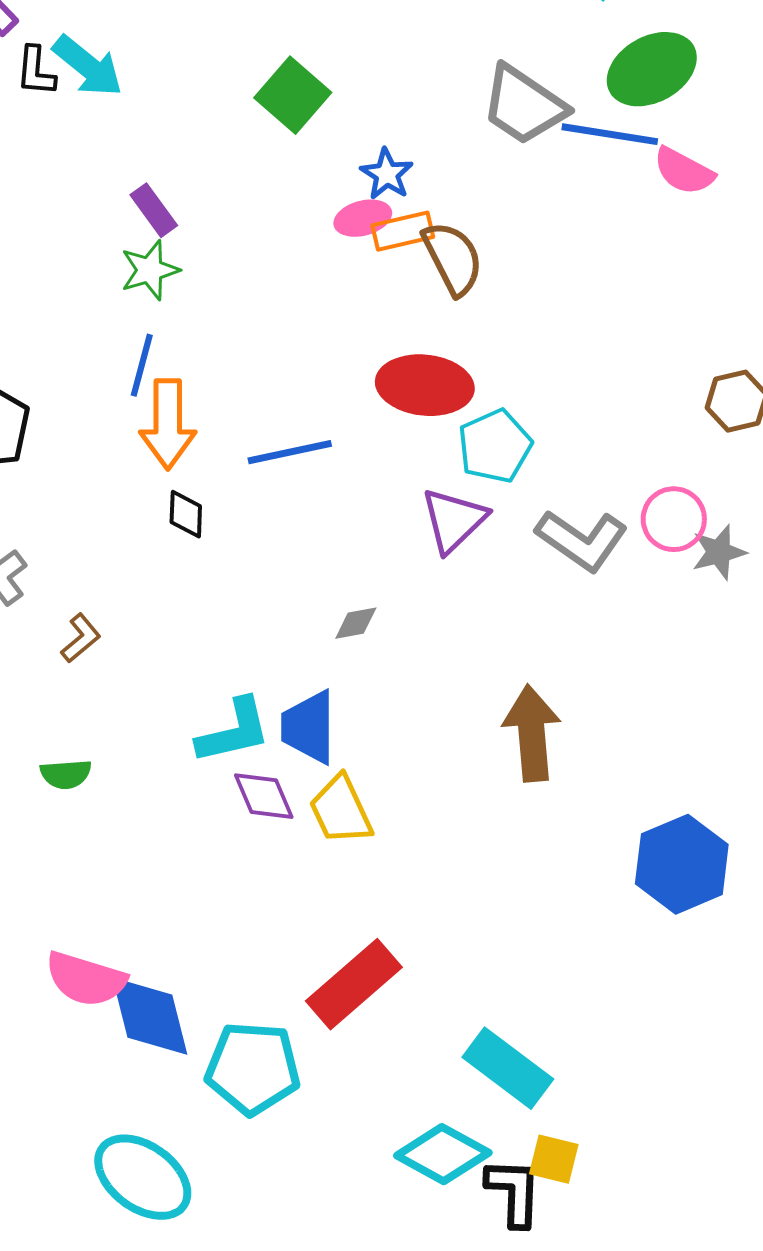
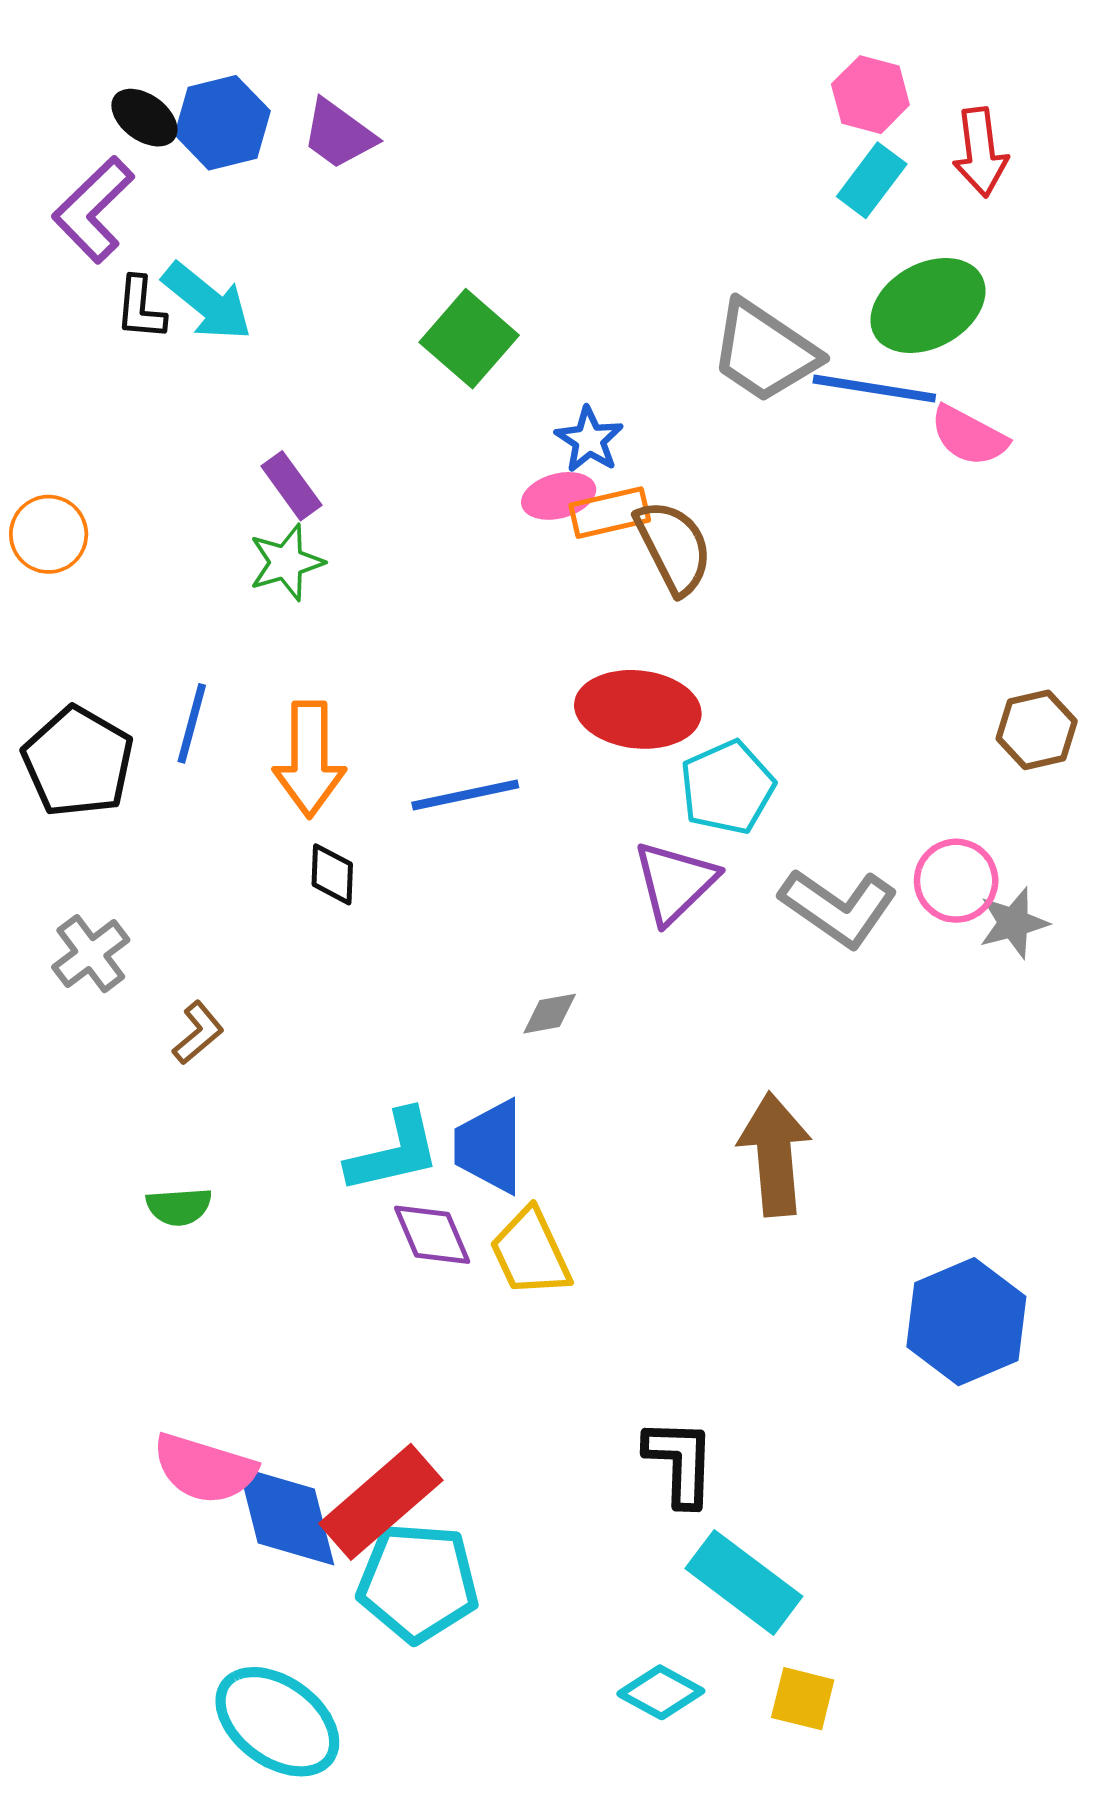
blue line: (142, 365) -> (192, 723), moved
red rectangle: (354, 984) -> (381, 1502), moved
cyan diamond: (443, 1154) -> (661, 1692), size x0.7
black L-shape: (514, 1192) -> (680, 1462), moved

